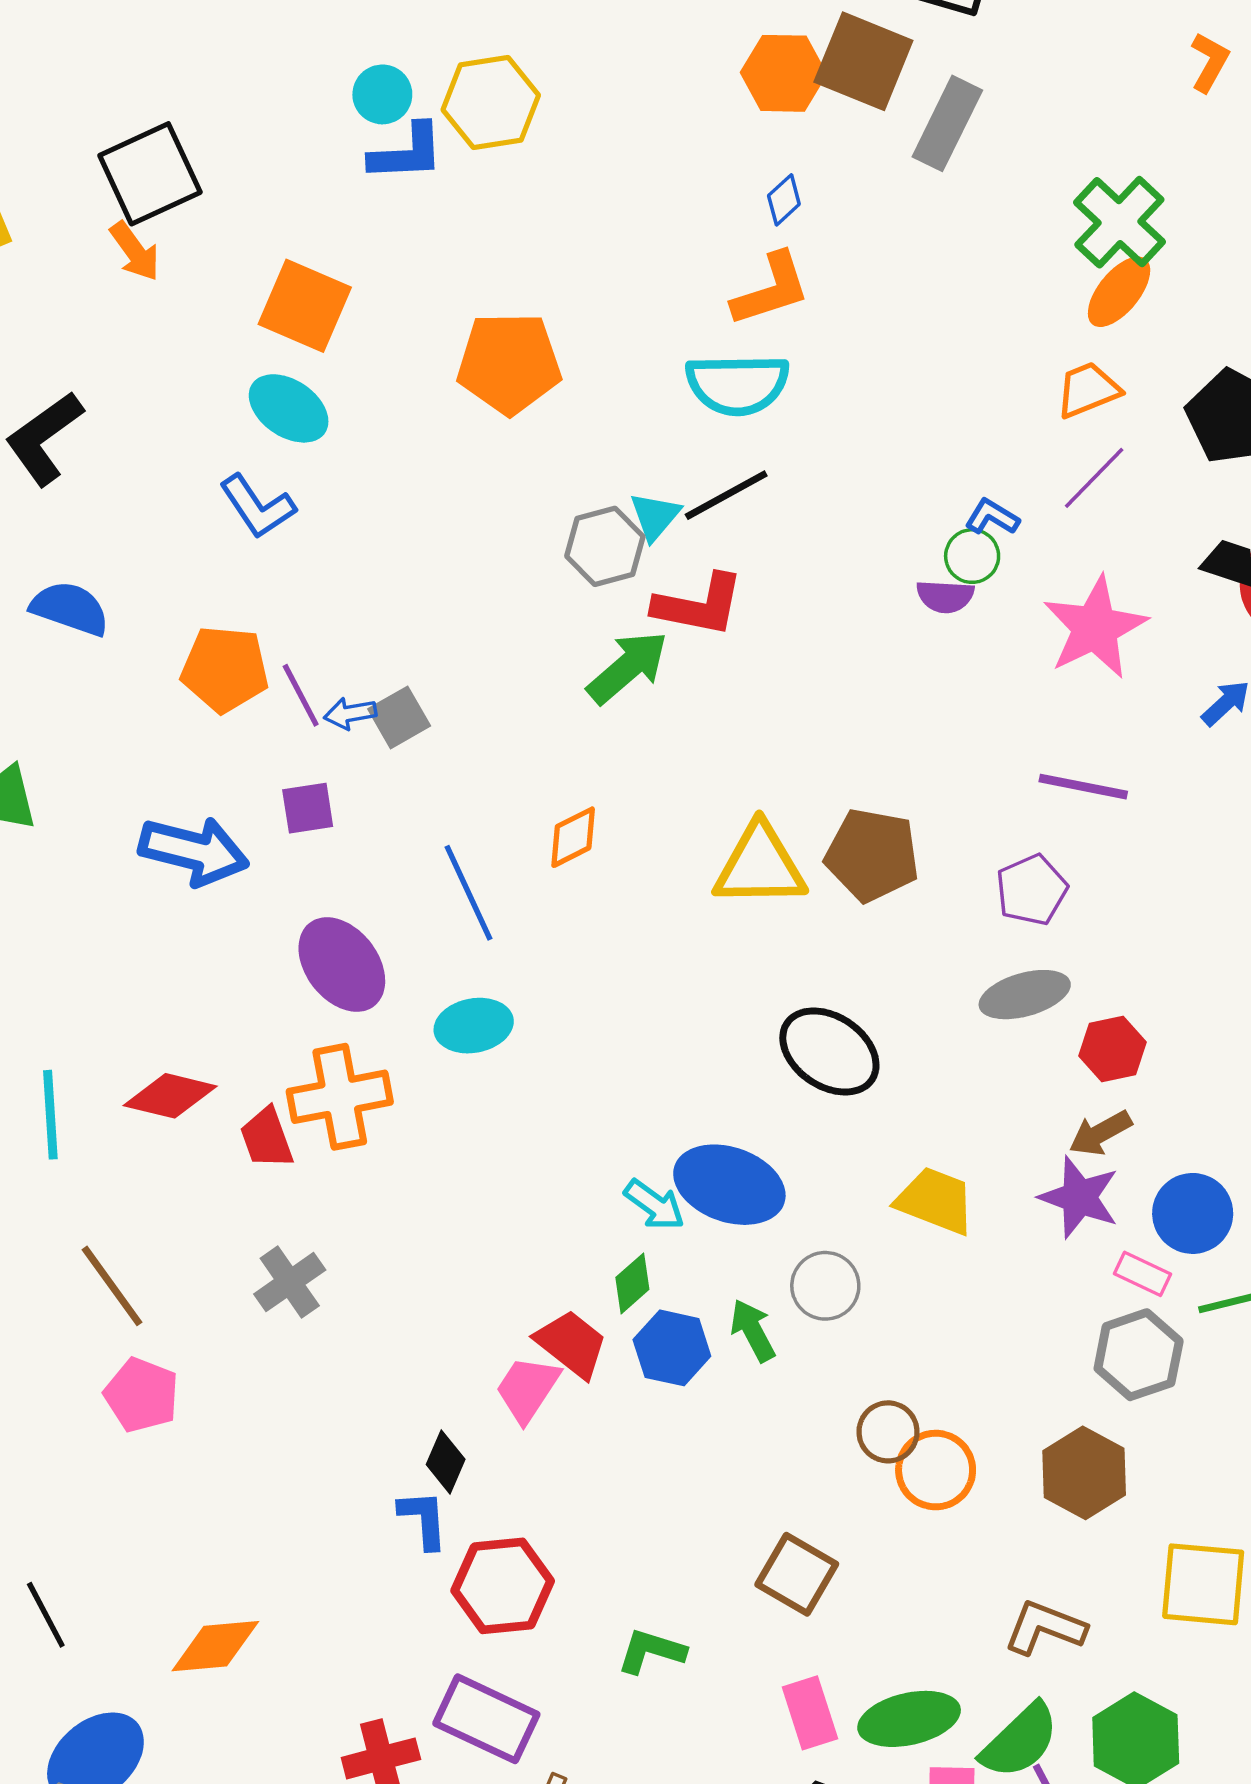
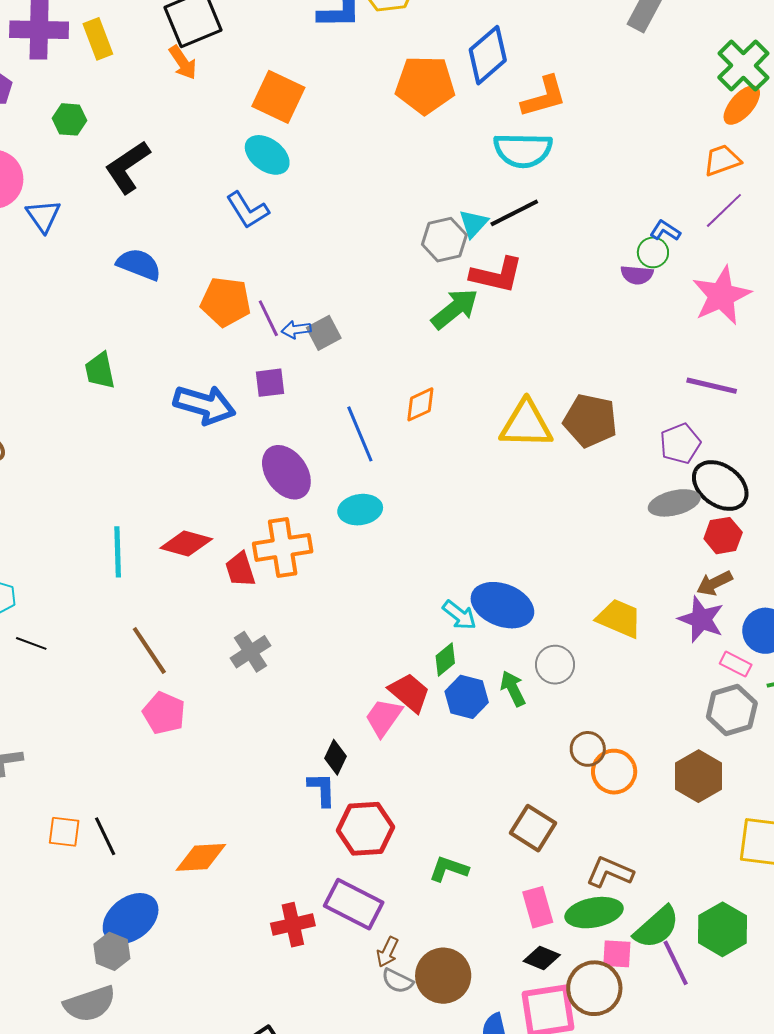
blue diamond: (784, 200) -> (488, 55), moved, size x2.0
orange pentagon: (509, 363) -> (425, 85), moved
black ellipse: (829, 1051) -> (720, 485), moved
brown L-shape: (1045, 1628) -> (610, 872), moved

